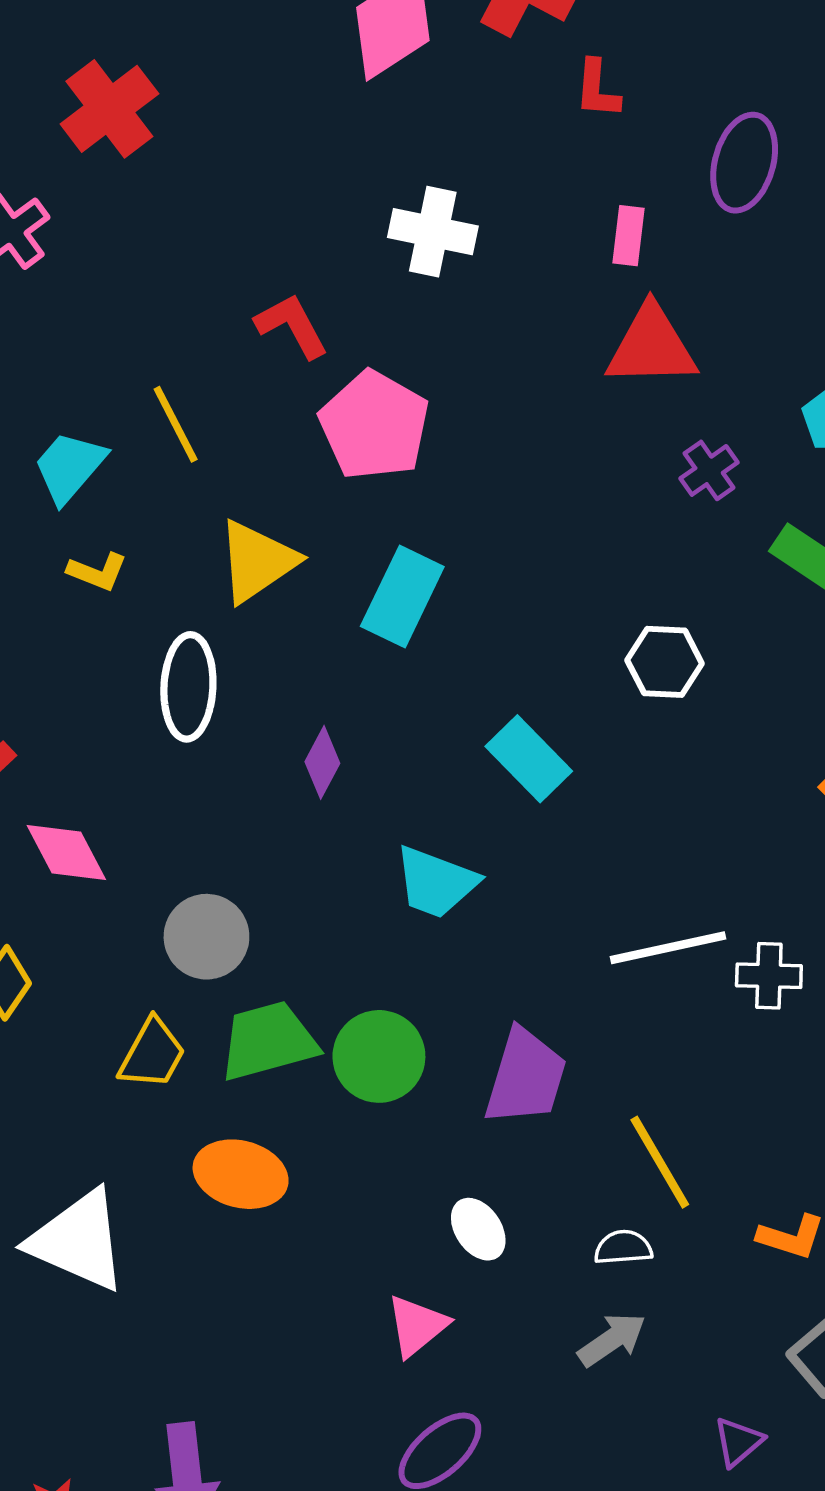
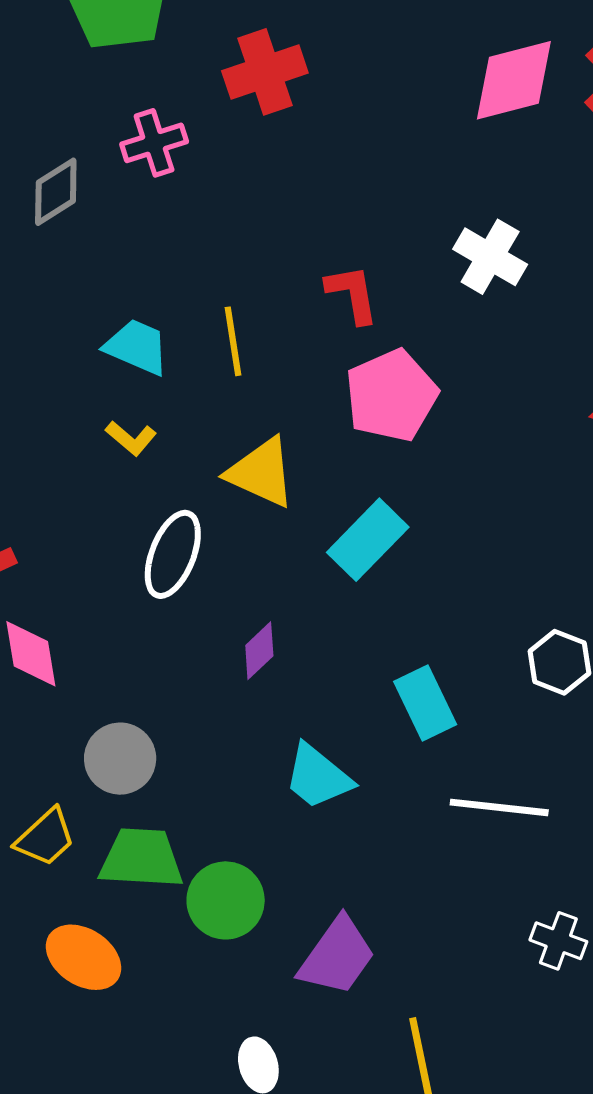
cyan trapezoid: (69, 467) -> (137, 347), turned 54
yellow triangle: (257, 561) -> (261, 473), turned 40
white line: (668, 948) -> (499, 807), moved

